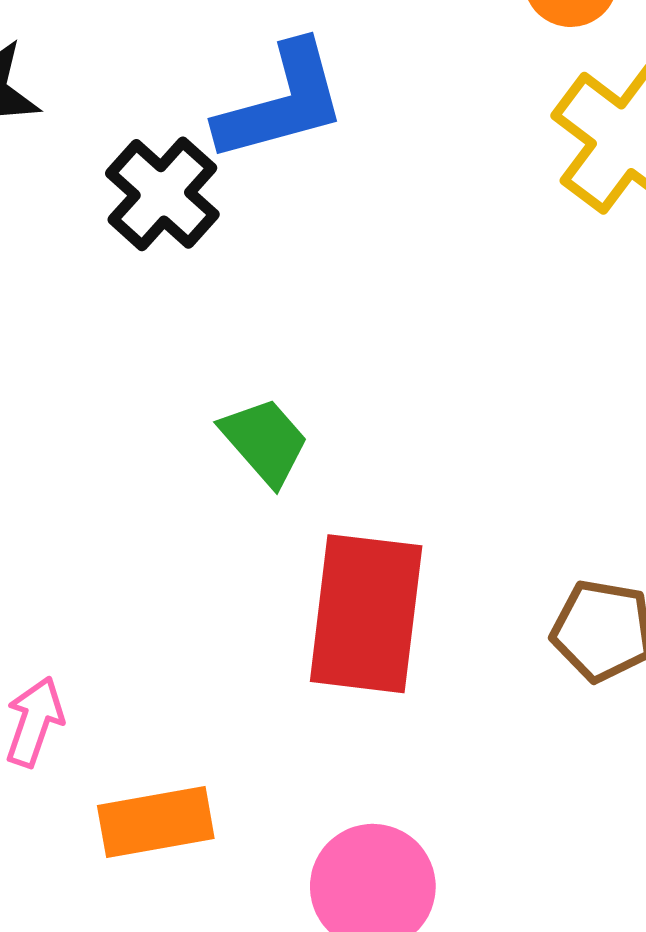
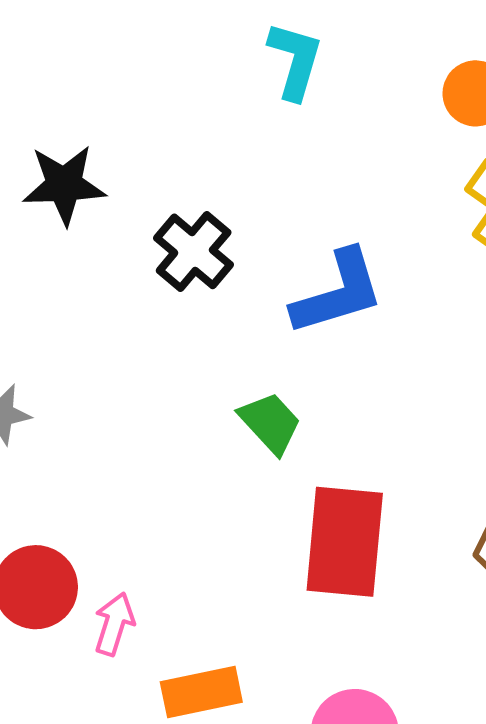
blue L-shape: (282, 102) -> (338, 293), moved

